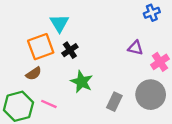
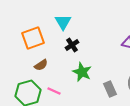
orange square: (41, 47) -> (33, 38), moved
gray rectangle: (114, 102) -> (110, 89), turned -49

